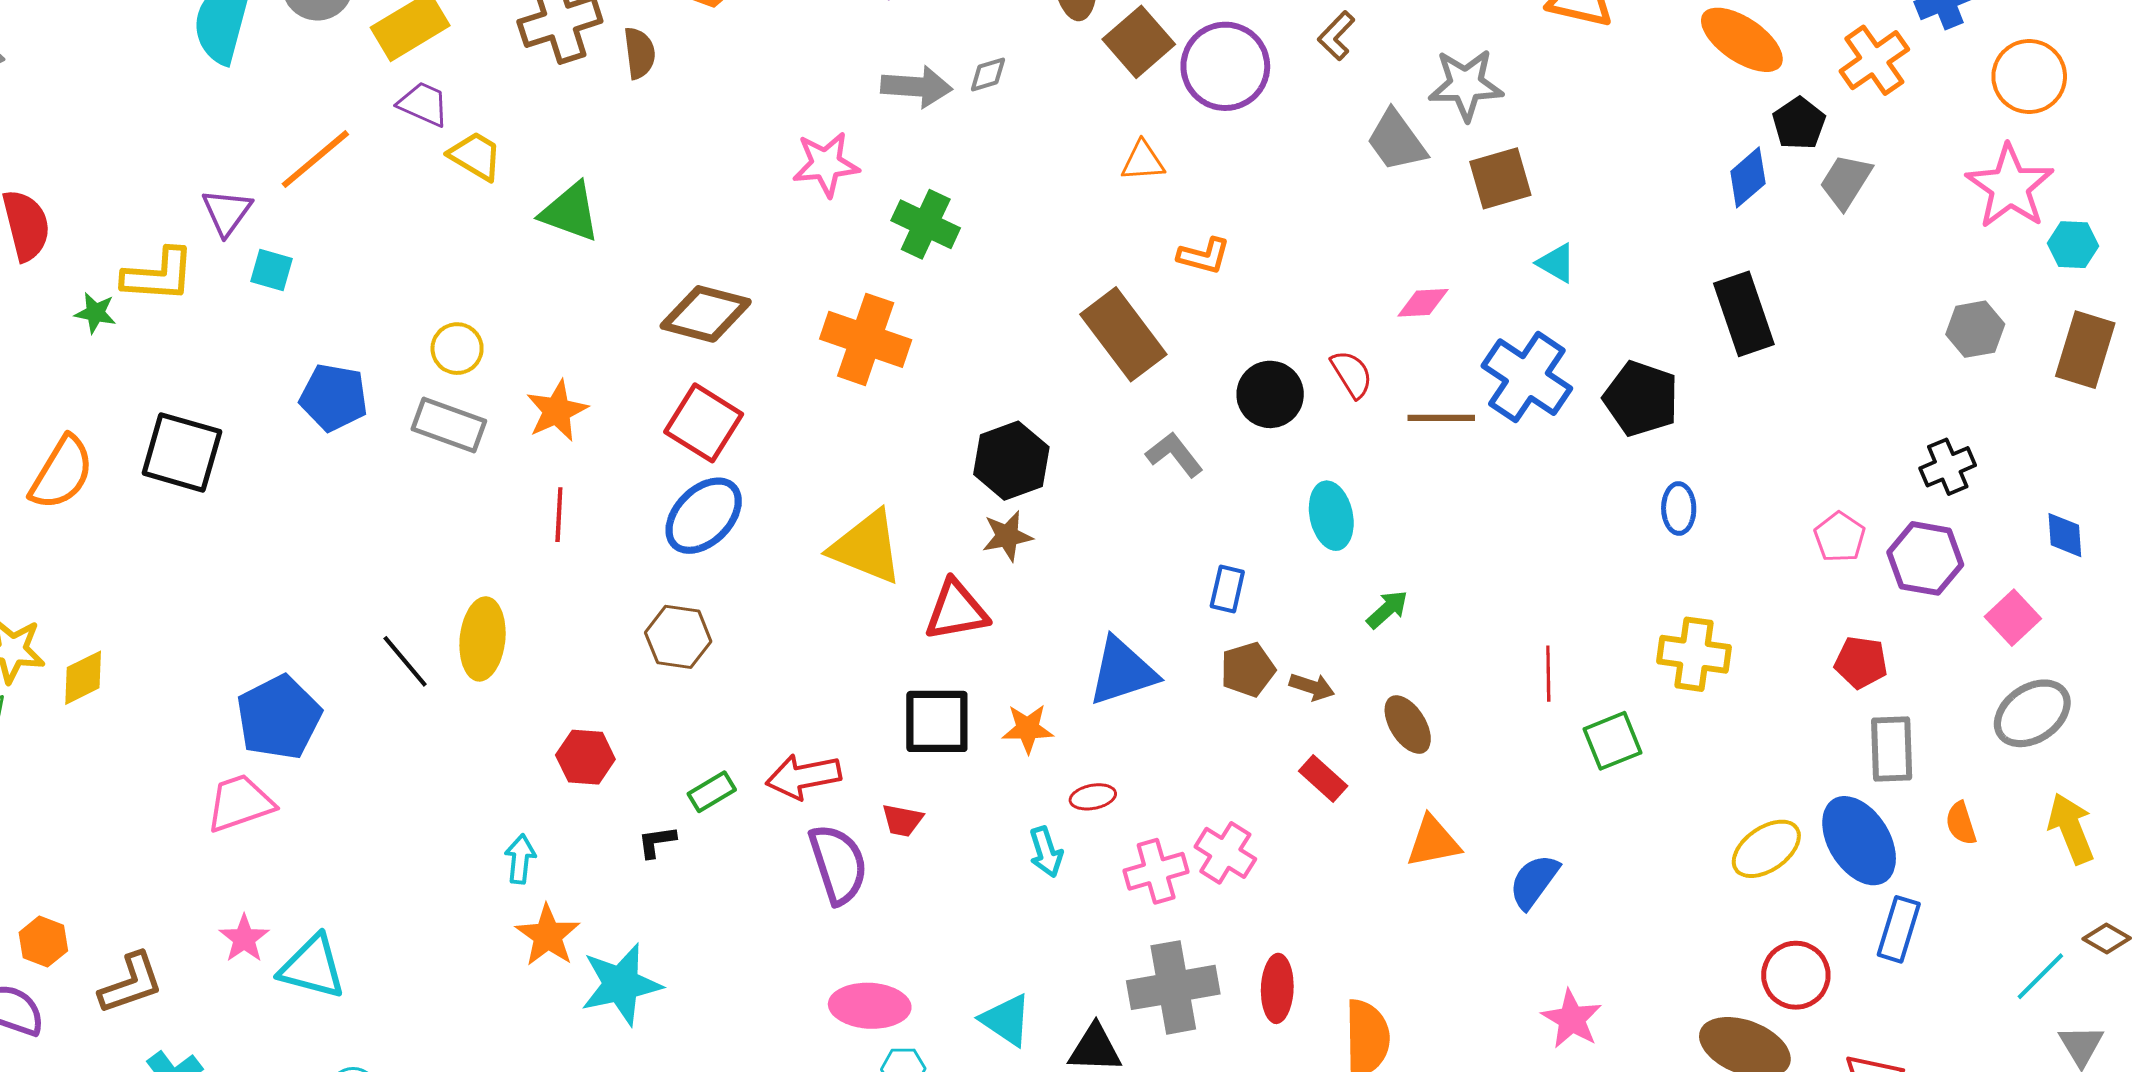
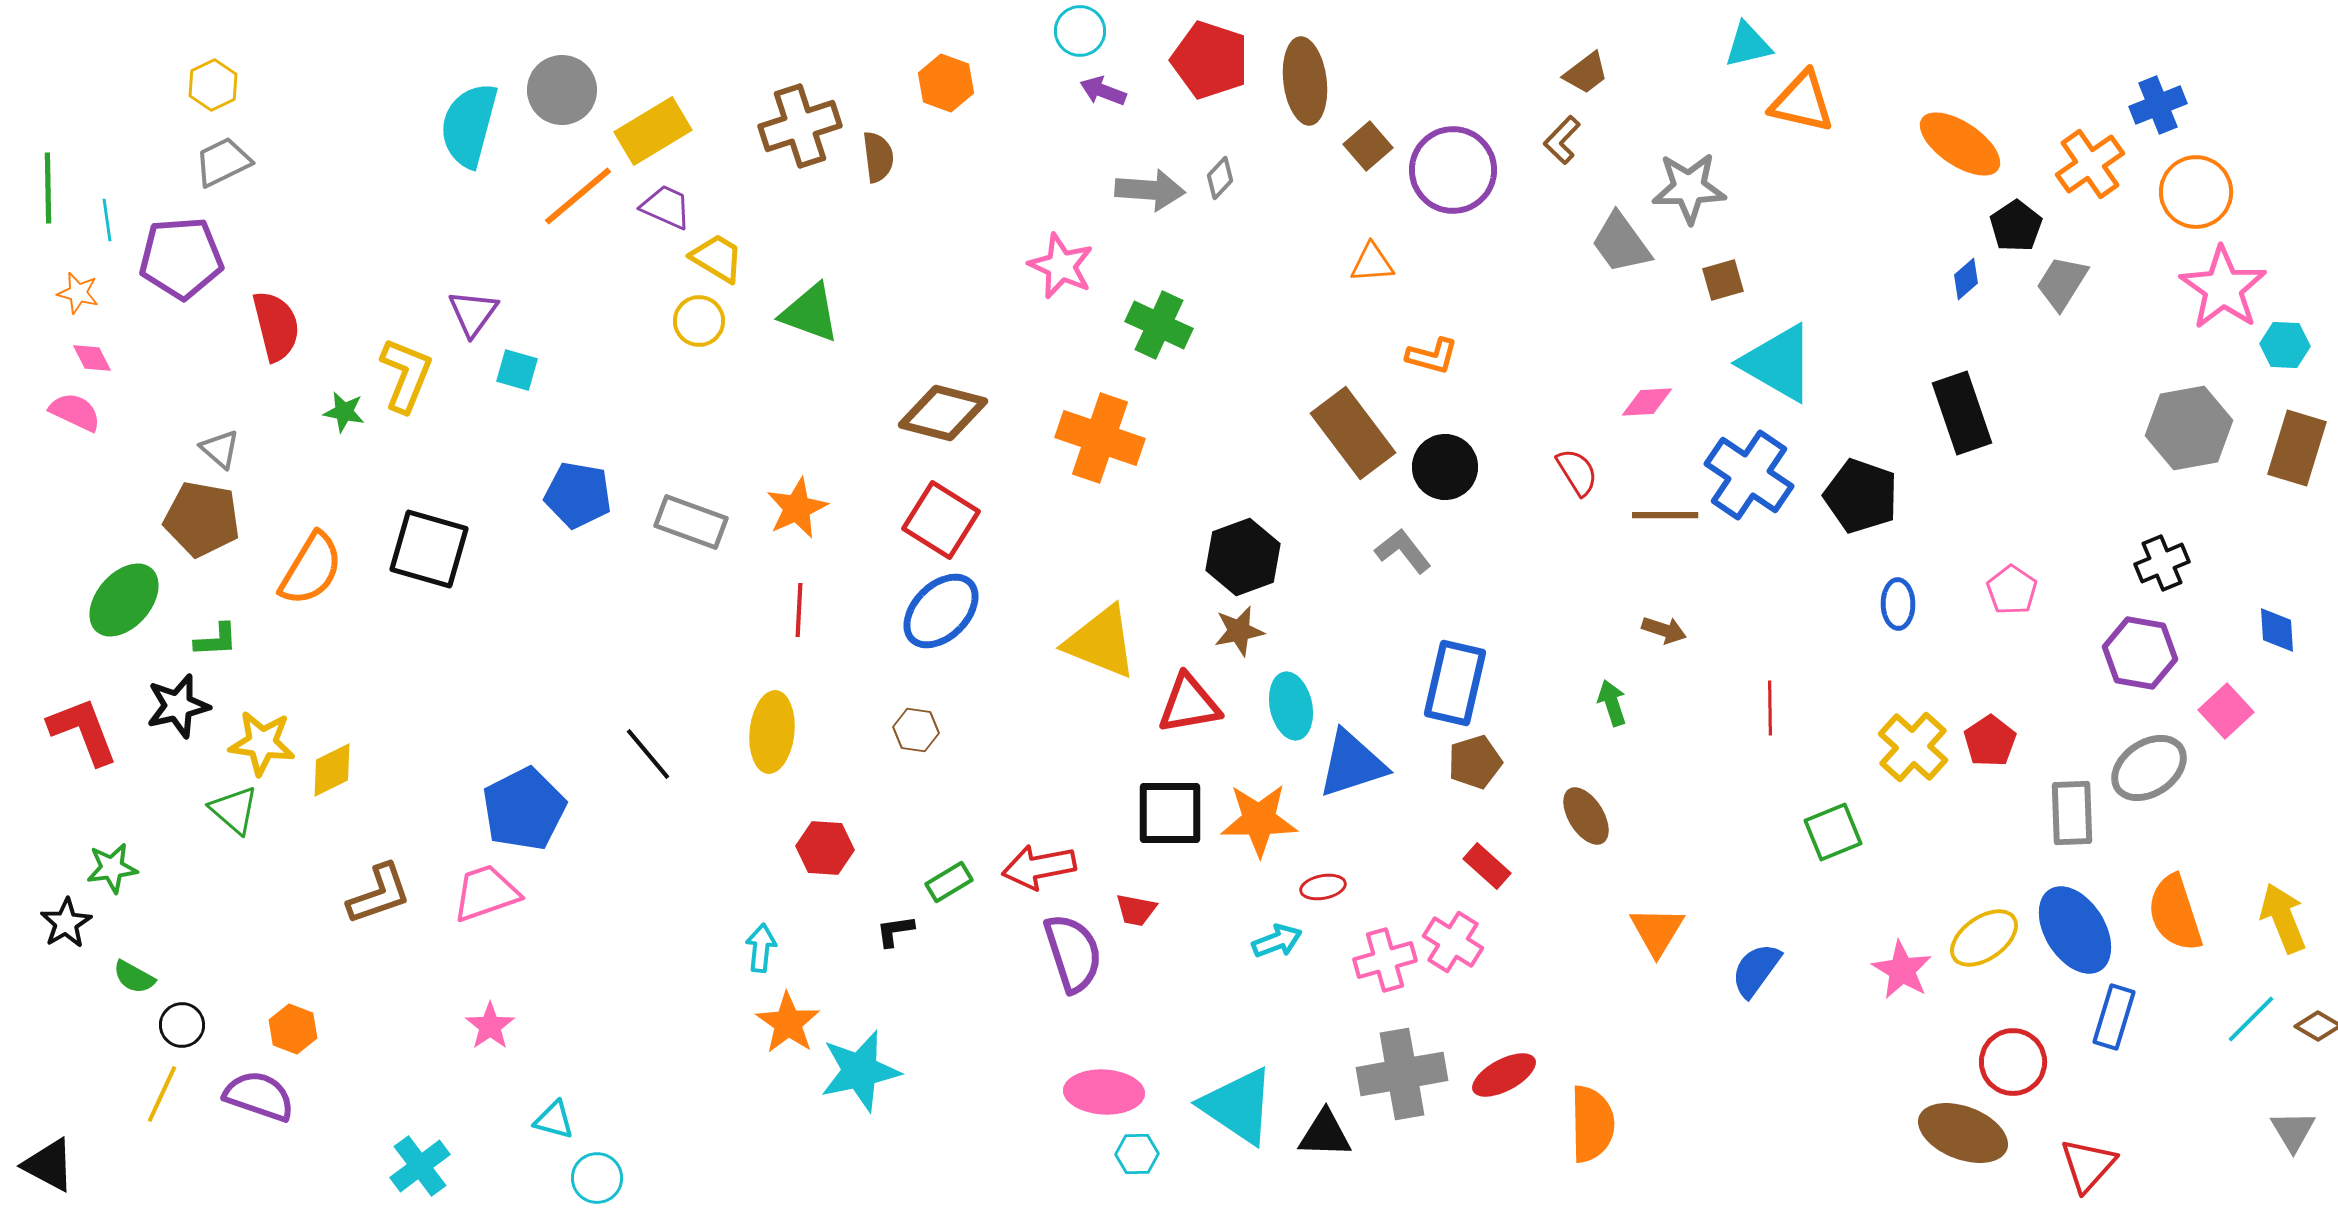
brown square: (1139, 42) -> (1368, 146), size x0.7
gray diamond: (988, 74) -> (1220, 178), turned -30
orange circle: (2029, 77) -> (2196, 192), moved
orange line: (315, 159) -> (578, 196), moved
pink star: (826, 164) -> (1061, 266), turned 30
blue diamond: (1748, 177) -> (1966, 279), size x0.7
brown square: (1500, 178) -> (1723, 280), size x0.7
cyan triangle: (1556, 263) -> (1778, 363), size x2.0
yellow L-shape: (159, 275) -> (406, 375), turned -72
gray hexagon: (1975, 329) -> (2189, 428), size x1.5
yellow circle: (457, 349) -> (699, 321), moved
black circle: (1270, 394) -> (1445, 467), moved
cyan ellipse: (1331, 516) -> (1291, 706), moved
pink pentagon: (1840, 537) -> (2012, 590), moved
blue rectangle: (1227, 589) -> (1455, 683), size x1.8
green arrow: (1387, 609) -> (1612, 703), turned -66
brown hexagon: (678, 637) -> (916, 730), size x0.7
yellow ellipse: (483, 639) -> (772, 732), moved
yellow cross: (1694, 654) -> (1913, 747), turned 34
red pentagon: (1861, 662) -> (1990, 741), moved, turned 30
red line: (1548, 674) -> (1770, 708), moved
brown arrow: (1312, 687) -> (1664, 630), moved
gray ellipse: (2032, 713) -> (2149, 768), moved
brown ellipse: (1408, 725) -> (1586, 816), moved
orange star: (1028, 729) -> (1259, 820), size x1.5
gray rectangle: (1892, 749) -> (2072, 813), moved
red rectangle: (1323, 779) -> (1487, 866), moved
orange semicircle: (1961, 823) -> (2175, 913), size x1.8
orange triangle: (1433, 842) -> (1657, 931), turned -48
cyan arrow: (1046, 852) -> (1277, 941), turned -93
cyan triangle: (312, 967) -> (554, 1120), moved, size x0.6
cyan line: (2040, 976) -> (2251, 1019), moved
brown L-shape: (131, 983) -> (379, 894), moved
red ellipse: (1277, 988) -> (1504, 1075), turned 60
pink star: (1572, 1019) -> (1902, 970), moved
cyan triangle: (1006, 1020) -> (1238, 1106), size x1.5

